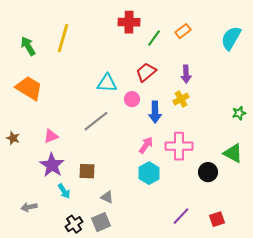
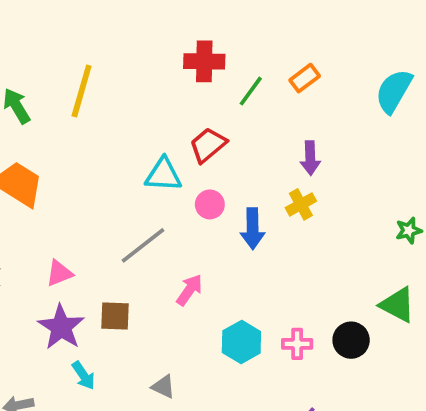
red trapezoid: (146, 72) -> (208, 145), moved
pink arrow: (146, 145) -> (189, 290), moved
pink cross: (179, 146) -> (297, 344), moved, size x0.6
brown square: (87, 171) -> (115, 316), moved

